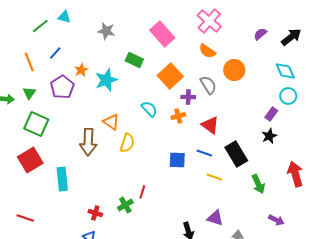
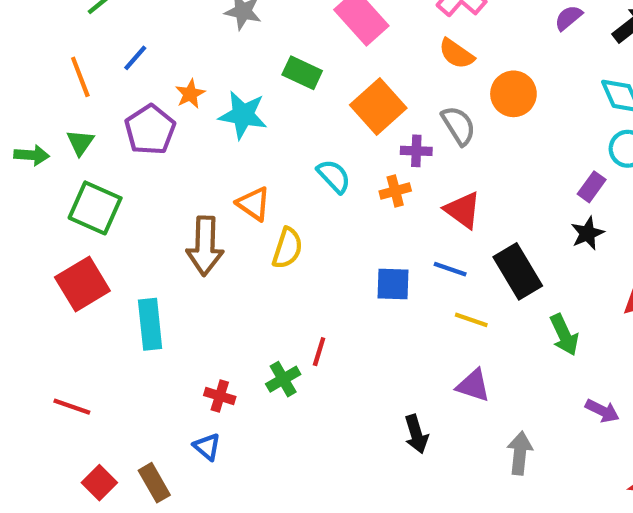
cyan star: (106, 80) -> (243, 115), turned 30
purple triangle: (215, 218) -> (473, 385), moved

